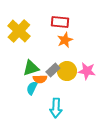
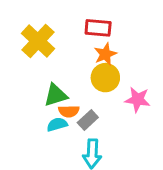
gray rectangle: (53, 70) -> (88, 120), moved
yellow circle: (67, 71) -> (105, 78), moved
cyan semicircle: (32, 88) -> (57, 124), turned 48

